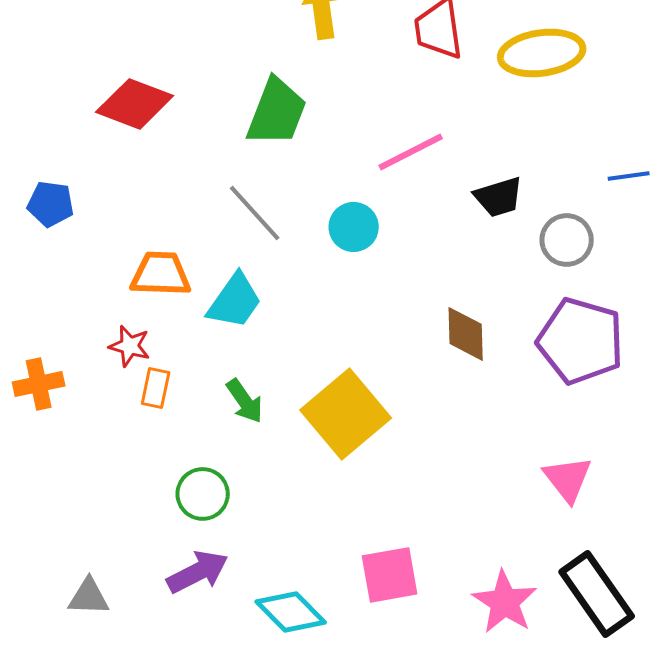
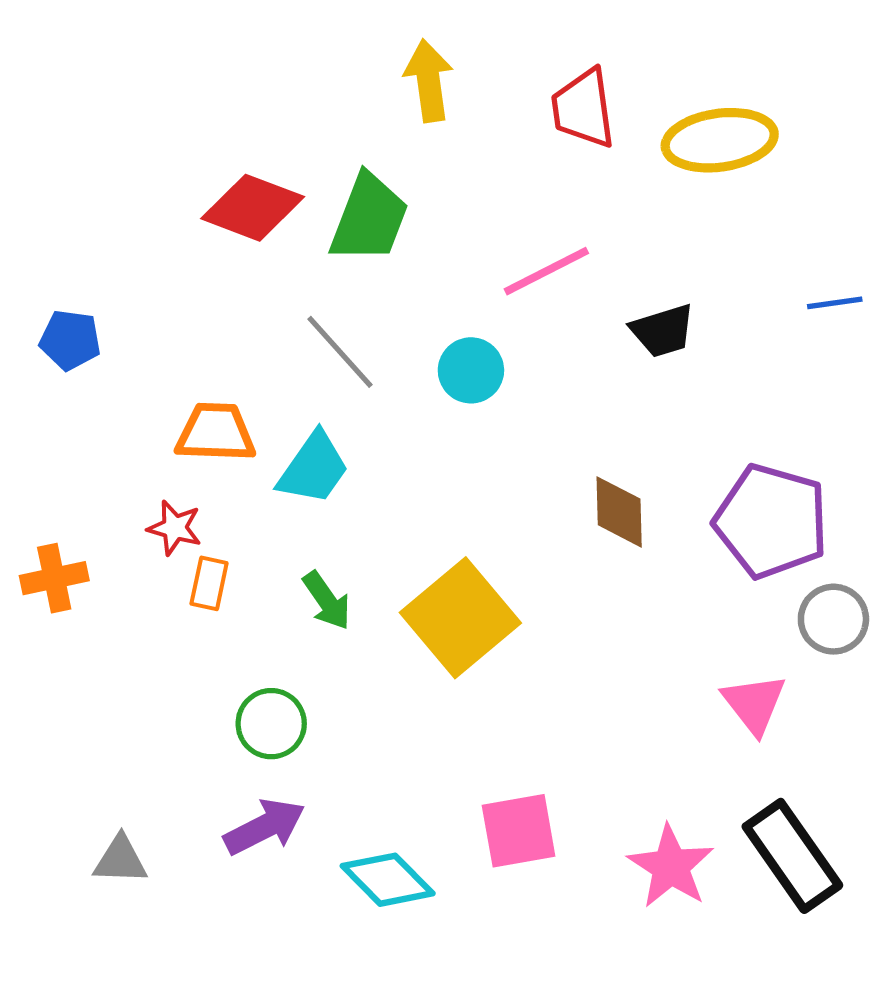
red diamond: (135, 104) -> (253, 208), moved
gray circle: (567, 240) -> (833, 619), moved

